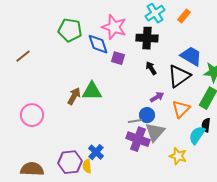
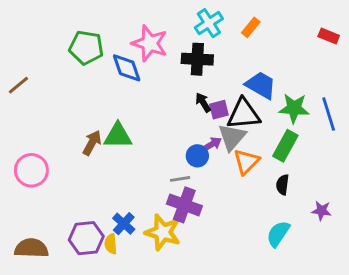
purple square: (118, 58) -> (219, 110), moved, turned -32
black triangle: (179, 76) -> (244, 114), turned 30
blue circle: (147, 115) -> (197, 156), moved
gray triangle: (155, 132) -> (232, 137), moved
cyan semicircle: (197, 135) -> (278, 234), moved
yellow star: (178, 156) -> (163, 232), moved, size x1.4

